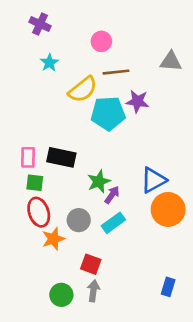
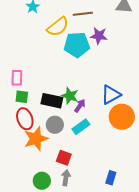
black rectangle: (61, 157) -> (52, 101), moved
green star: (99, 181) -> (70, 96), turned -30
orange star: (53, 239) -> (36, 139), size x1.4
blue rectangle: (168, 287) -> (111, 178), moved

